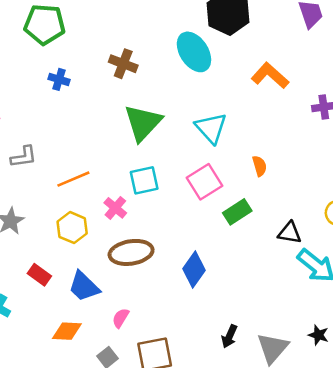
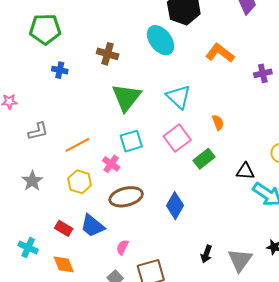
red rectangle: (39, 275) -> (64, 228), moved
orange diamond: (67, 331) -> (64, 264), moved, turned 70

